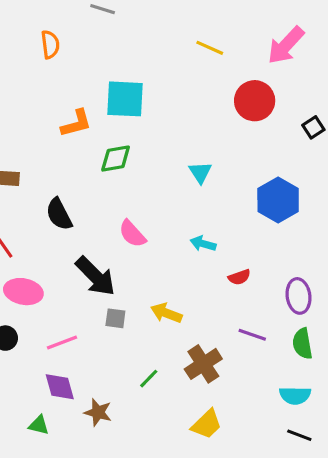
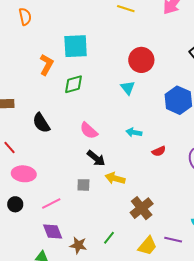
red circle: (255, 101) -> (141, 60), moved
orange L-shape: (76, 123) -> (46, 65), turned -40
black arrow: (95, 276) -> (96, 158), moved, size x0.7
purple line: (252, 335) -> (173, 240), moved
green line: (149, 379) -> (109, 238), moved

